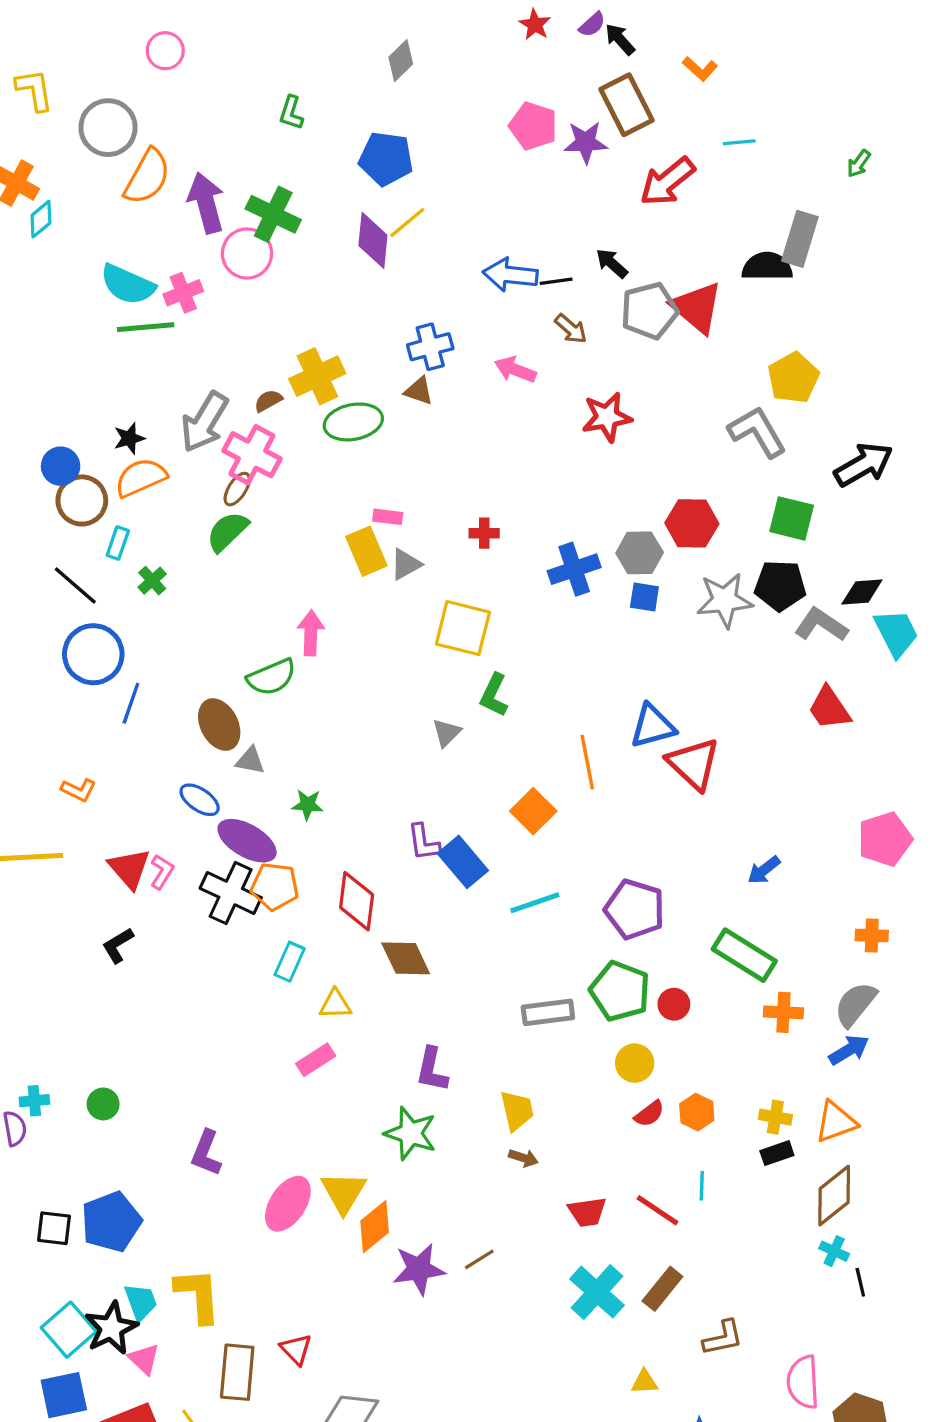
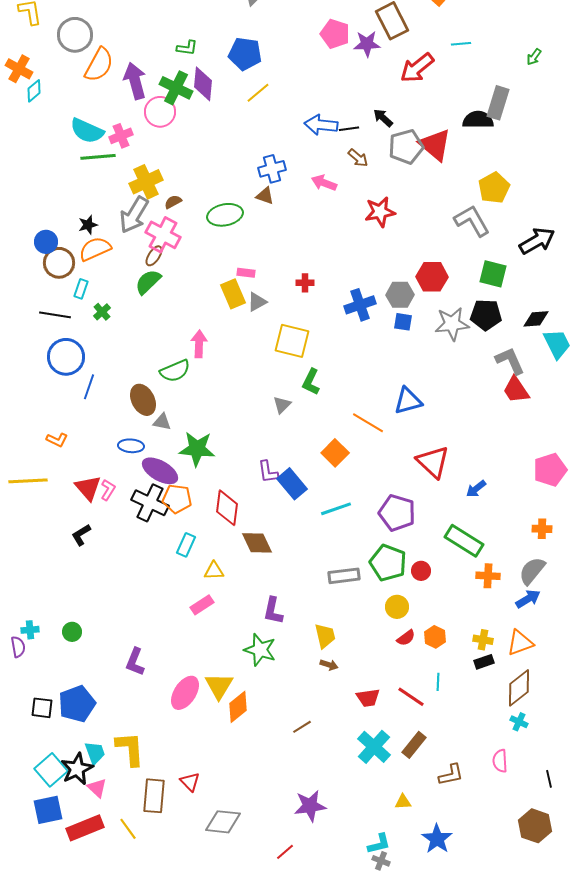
green L-shape: (291, 113) -> (187, 48), moved, turned -100
purple diamond: (373, 240) -> (203, 84), moved
yellow cross: (317, 376) -> (146, 182), moved
black line: (75, 586) -> (55, 315), turned -32
gray L-shape: (821, 625) -> (510, 361), moved, turned 32
orange line: (587, 762) -> (368, 423), turned -48
red triangle: (694, 764) -> (433, 462), moved
blue ellipse: (200, 800) -> (131, 446), turned -30
green star: (308, 805) -> (197, 449), size x1.8
purple star: (419, 1269) -> (310, 806), moved
black line: (860, 1282) -> (549, 779), moved
pink semicircle: (803, 1382) -> (500, 761), moved, size x0.7

